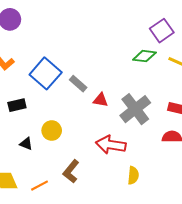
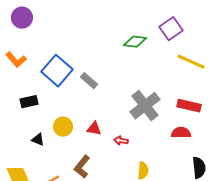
green diamond: (144, 56) -> (135, 42), moved
red triangle: (101, 100) -> (94, 129), moved
red arrow: (111, 145) -> (121, 141), size x0.5

